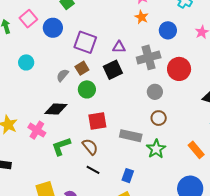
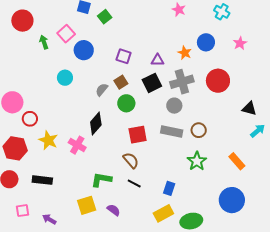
orange star: (142, 17) -> (185, 53), moved
blue circle: (53, 28) -> (84, 50), moved
purple square: (85, 42) -> (124, 56), size x0.7
gray cross: (149, 57) -> (182, 82), moved
gray circle: (155, 92) -> (174, 106), moved
black diamond: (56, 109) -> (96, 123), turned -50
gray rectangle: (131, 136) -> (172, 131), moved
green L-shape: (61, 146) -> (101, 180), moved, turned 30

